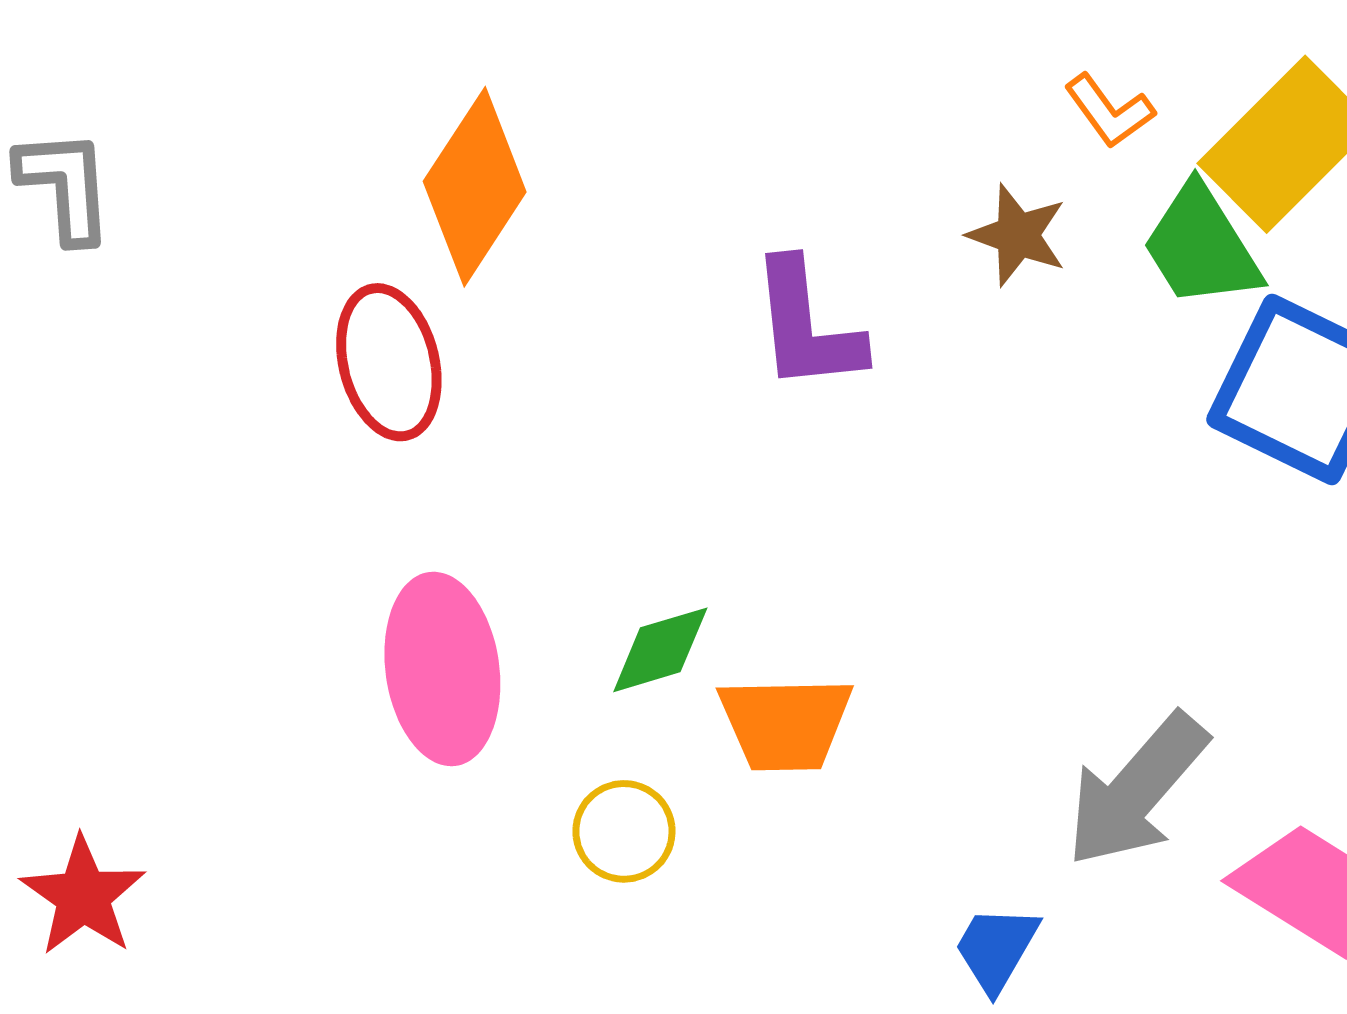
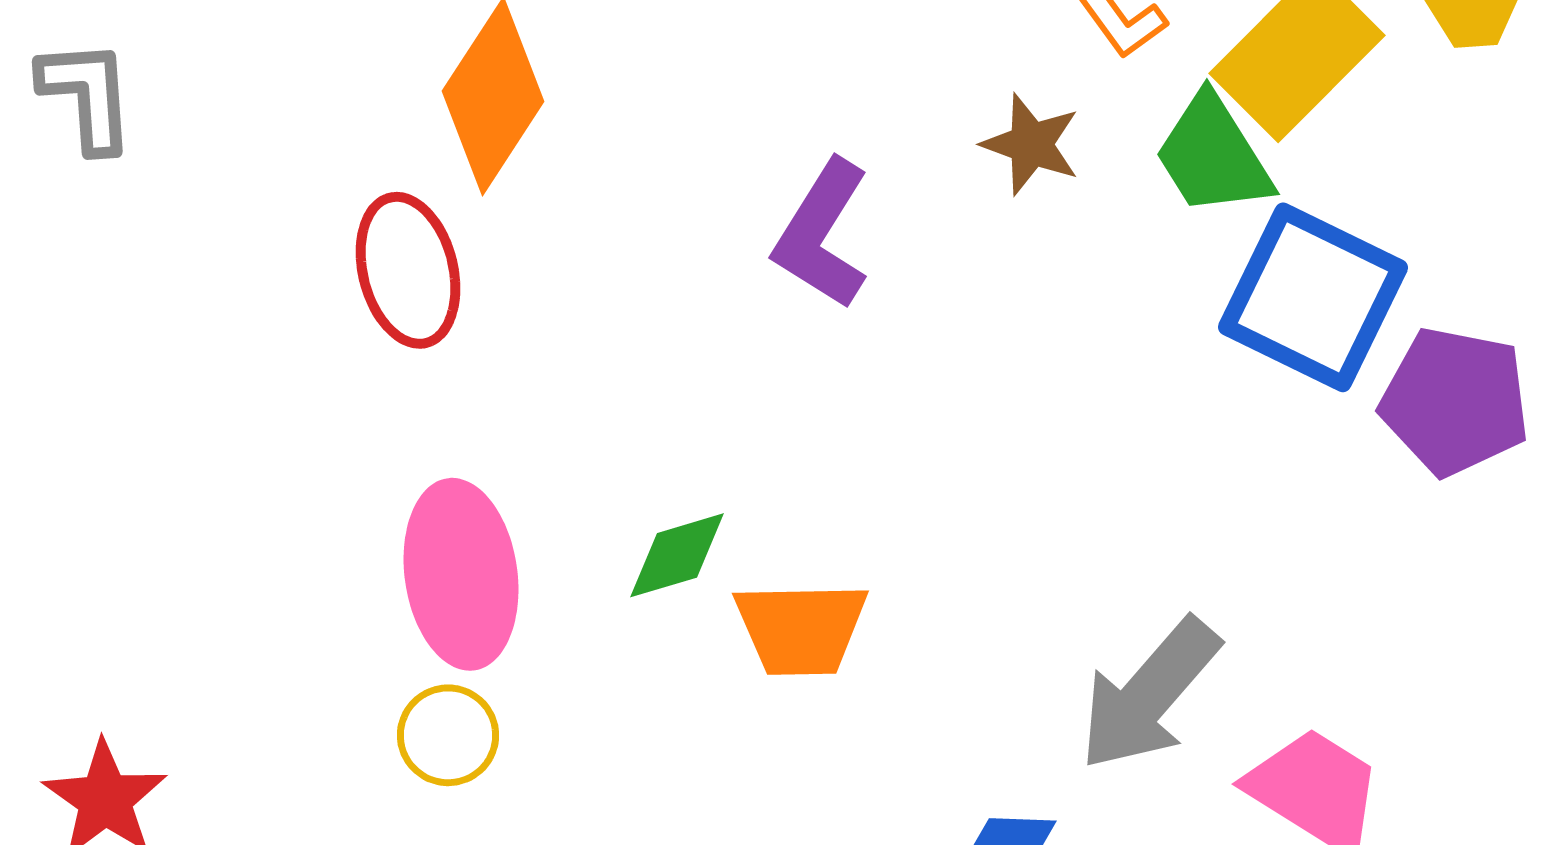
purple L-shape: (807, 326) -> (822, 234), turned 38
yellow circle: (624, 831) -> (448, 735), moved

